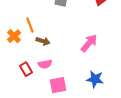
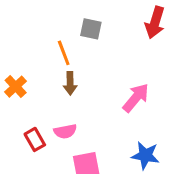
orange line: (30, 25) -> (64, 53), moved
brown arrow: (43, 41) -> (70, 83), moved, turned 72

